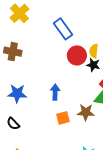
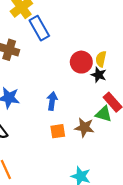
blue rectangle: (63, 29) -> (39, 28), moved

